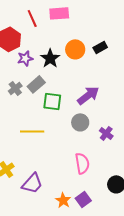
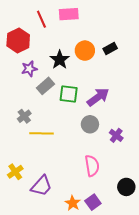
purple star: (25, 58) -> (29, 69), moved
gray cross: (15, 88) -> (24, 116), moved
green square: (52, 101) -> (69, 94), moved

